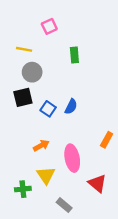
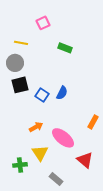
green rectangle: (74, 55) -> (65, 48), turned -64
gray circle: (32, 72) -> (15, 63), moved
pink ellipse: (72, 158) -> (63, 138), turned -40

